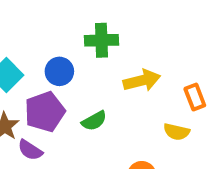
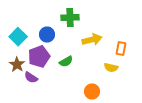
orange rectangle: (195, 97) -> (121, 48), turned 32

